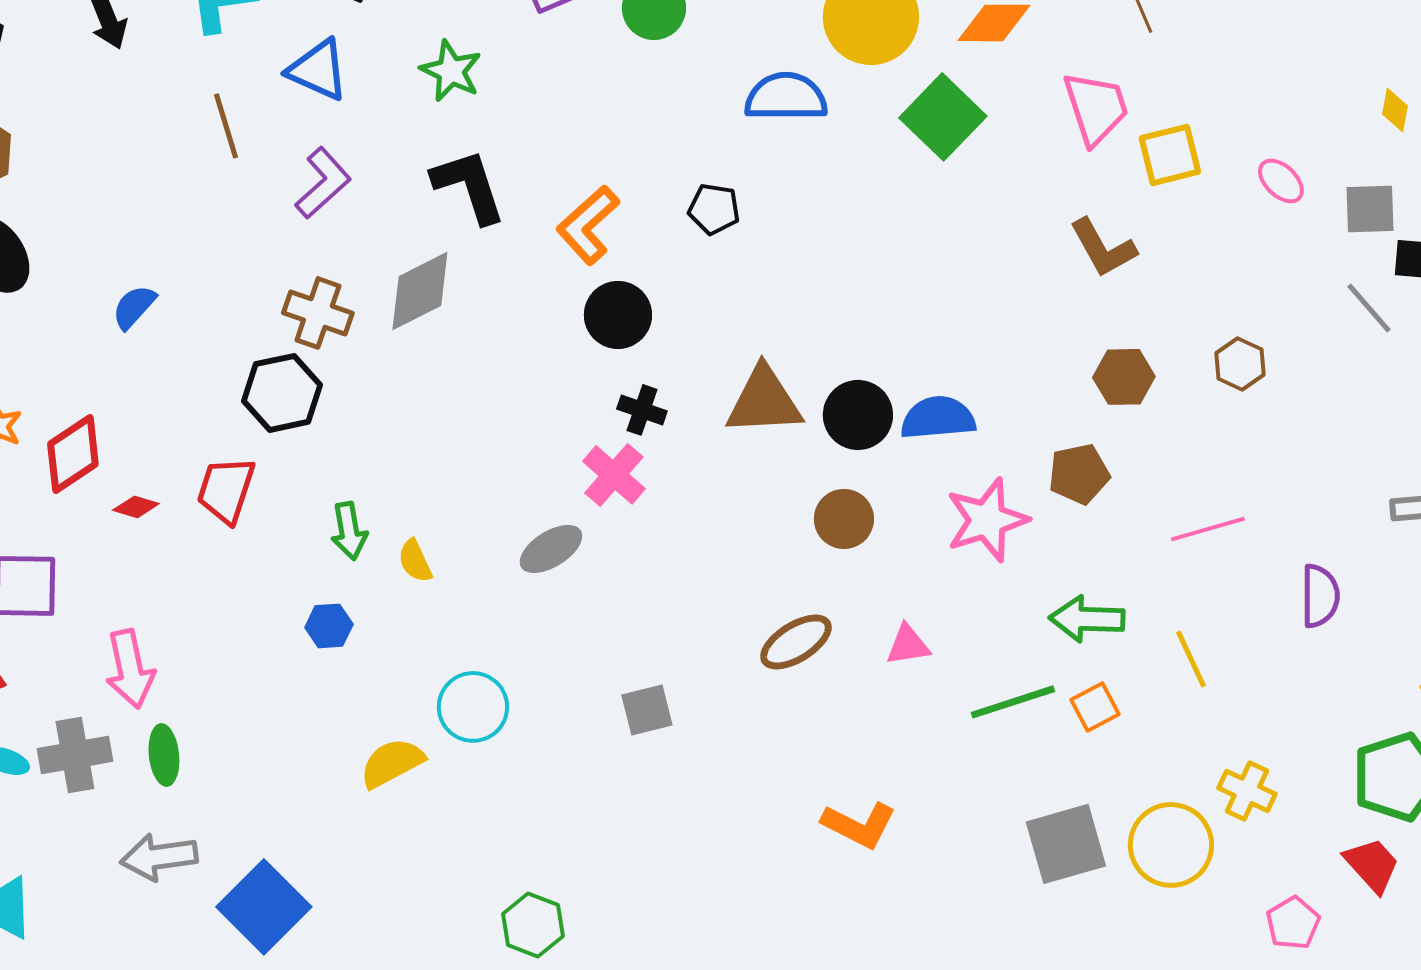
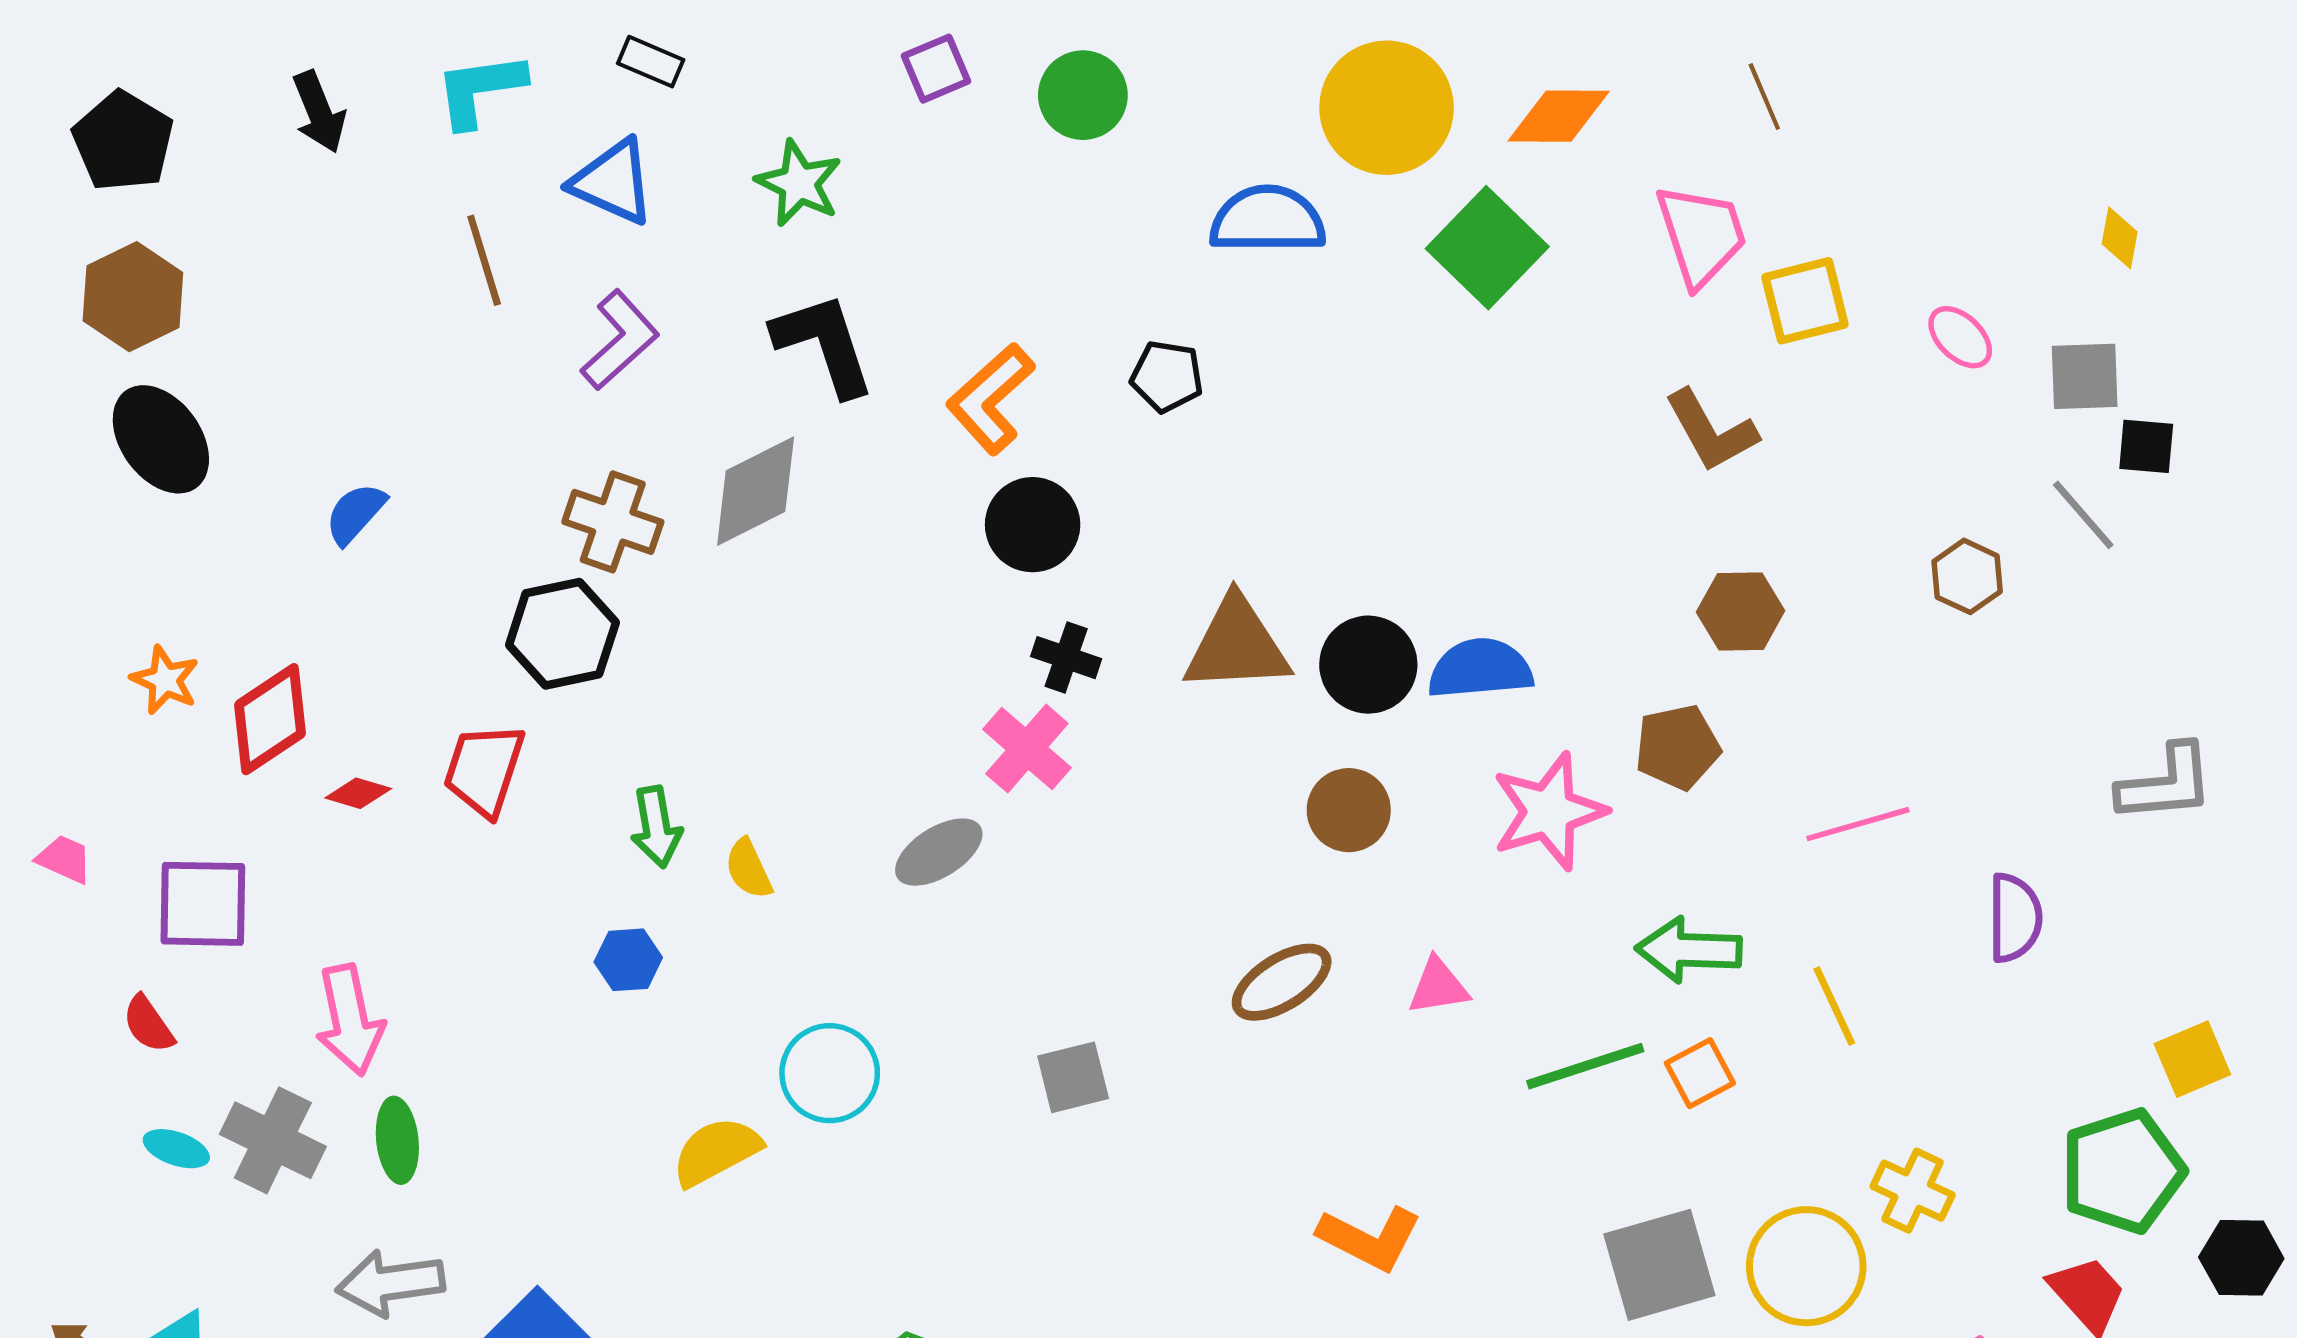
brown hexagon: (1240, 364) -> (1967, 576), moved
gray cross: (75, 755) -> (273, 1140), turned 36

